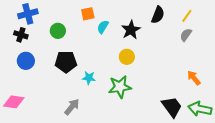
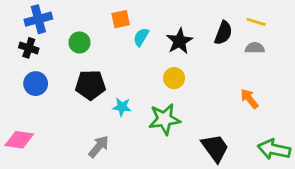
black semicircle: (158, 15) -> (223, 33), moved
yellow line: (187, 16) -> (256, 22), turned 72
gray semicircle: (186, 35) -> (255, 48), turned 56
orange arrow: (194, 78) -> (249, 99), moved
black trapezoid: (172, 107) -> (215, 148), moved

